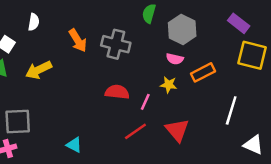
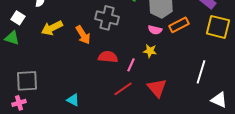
orange arrow: (78, 40) -> (83, 35), moved
yellow arrow: (39, 70) -> (52, 28), moved
orange rectangle: (203, 72) -> (179, 25), moved

